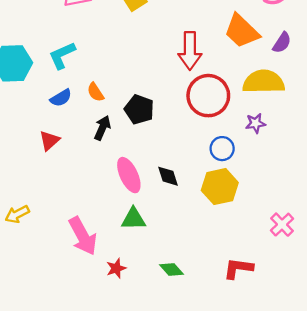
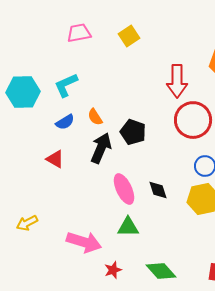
black arrow: (102, 128) -> (101, 148), size x1.4
red triangle: (49, 141) -> (55, 159), turned -48
pink arrow: (83, 236) -> (84, 242), turned -44
green diamond: (171, 269) -> (161, 271), size x1.4

